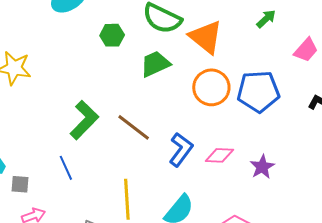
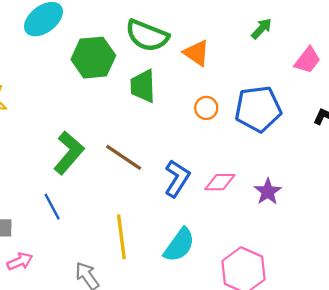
green hexagon: (112, 35) -> (93, 58), size x1.6
orange triangle: (206, 37) -> (196, 53), size x0.7
green trapezoid: (155, 64) -> (143, 86), turned -64
orange circle: (211, 87) -> (206, 108), size x0.6

